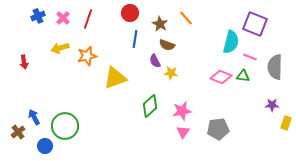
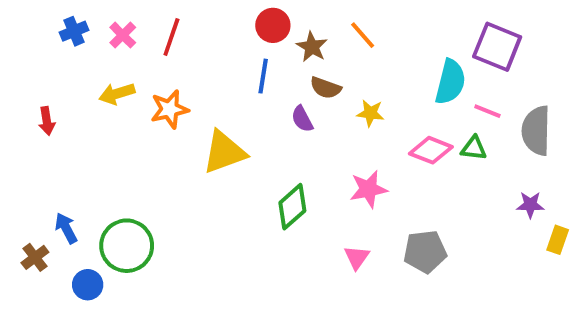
red circle: (130, 13) -> (273, 25), moved
yellow star: (171, 73) -> (370, 113), moved
pink star: (182, 111) -> (368, 189), moved

